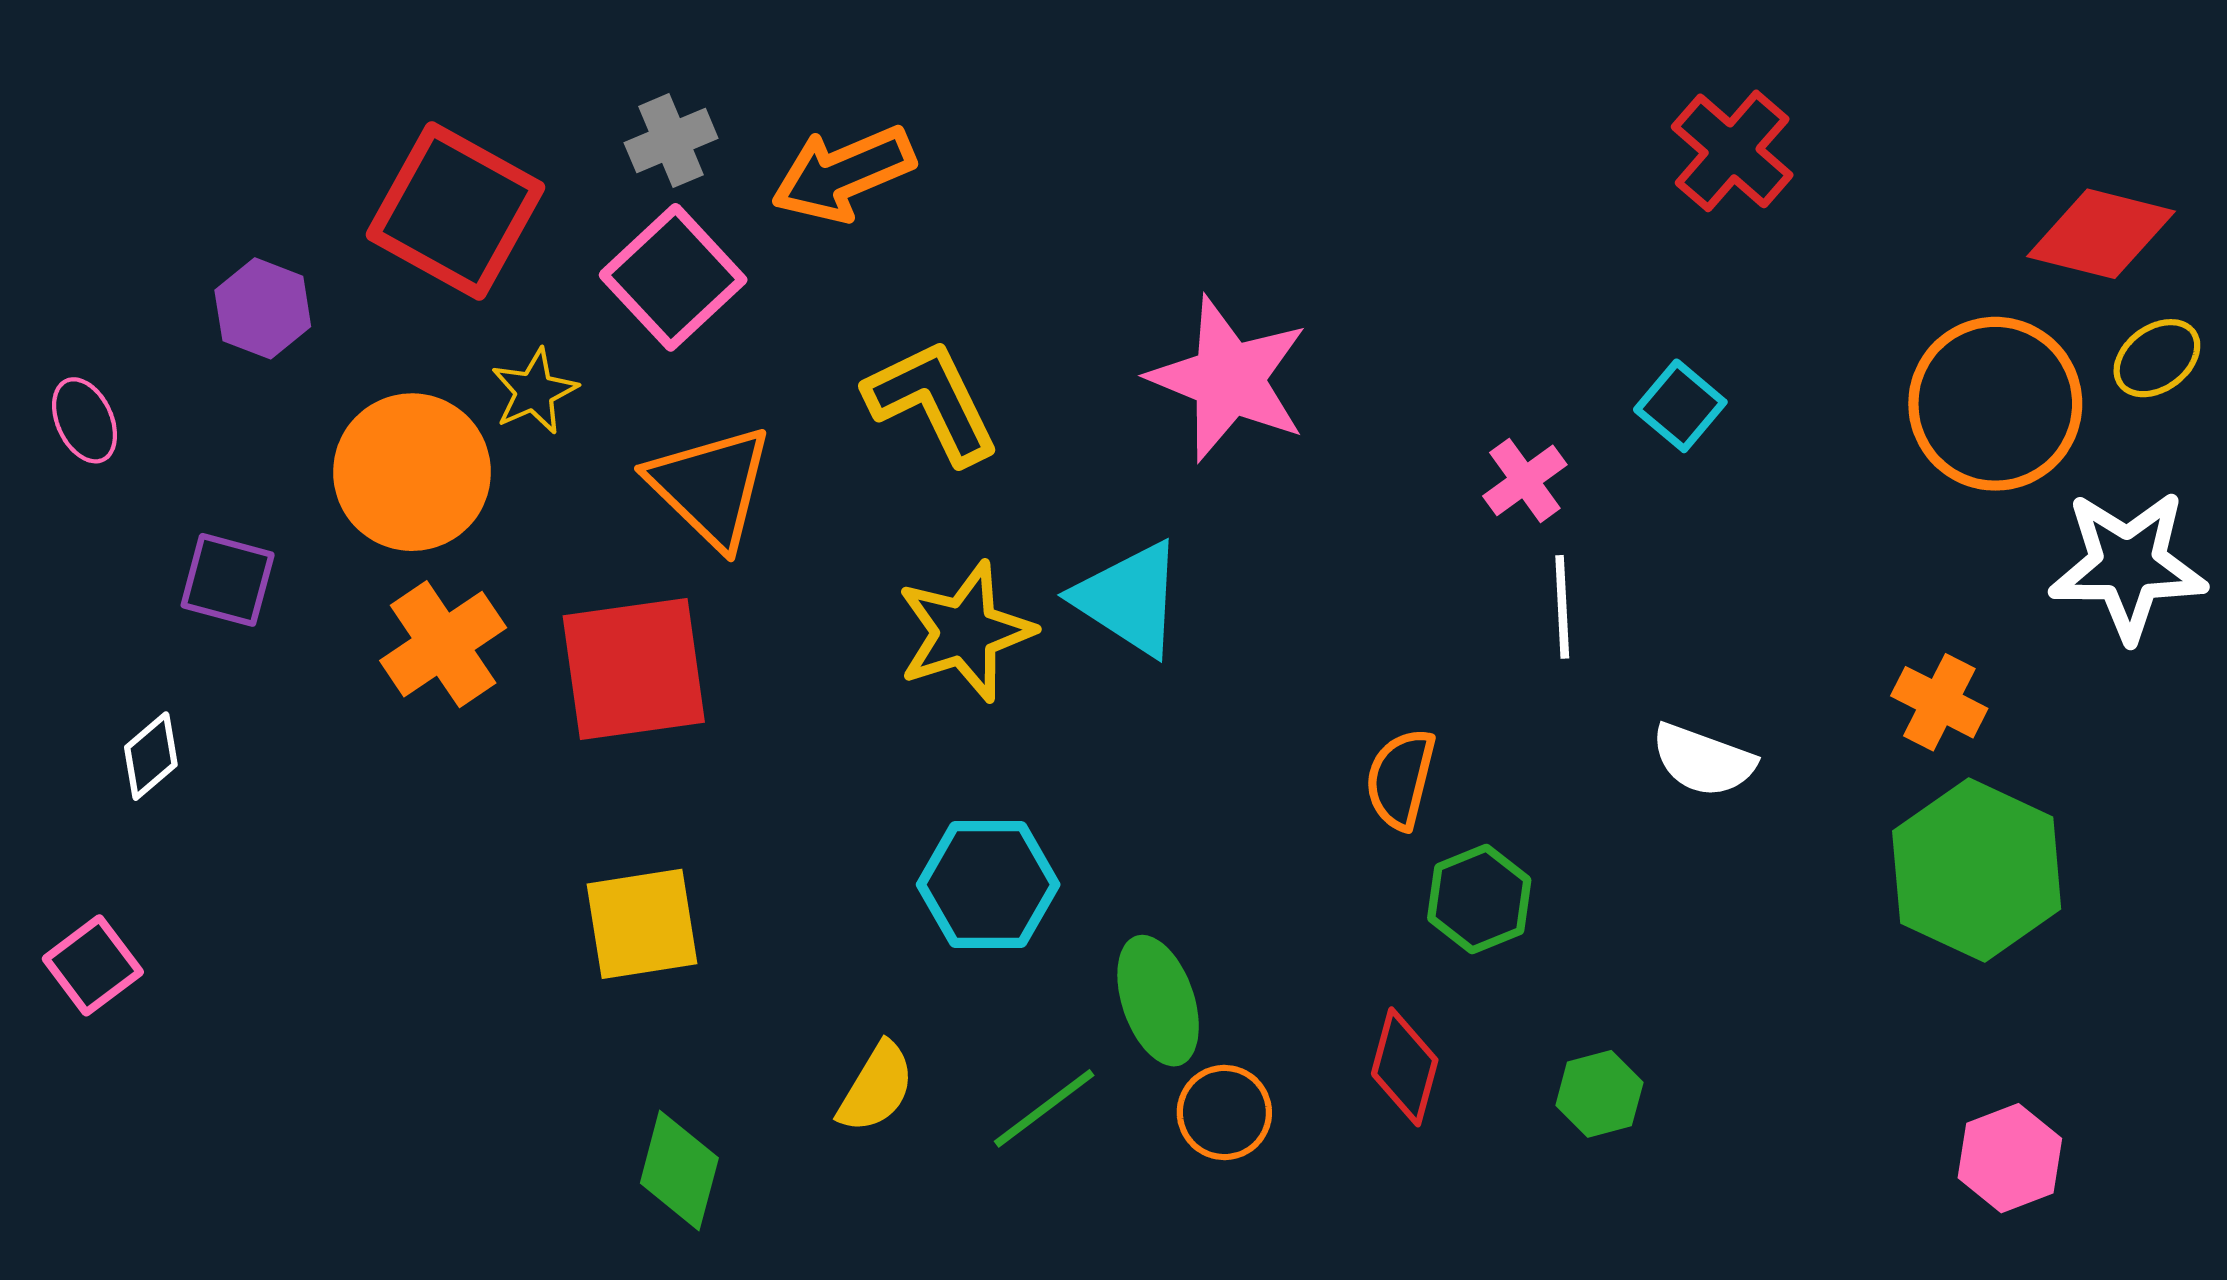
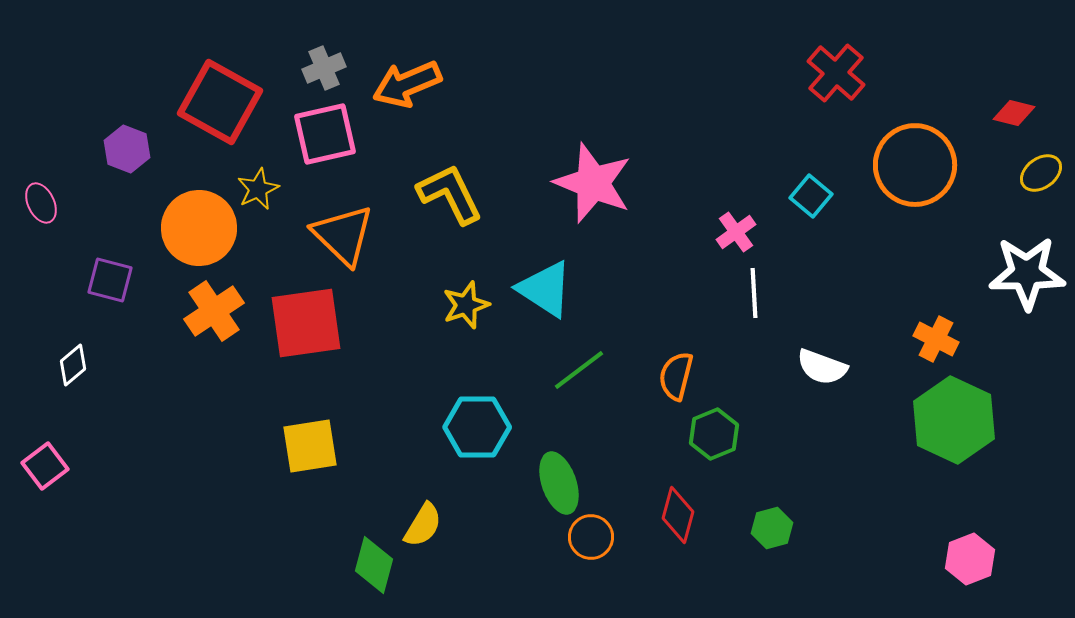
red diamond: (2101, 234) -> (1014, 113), size x0.6
pink square: (673, 277) -> (325, 134), turned 30
orange circle: (1995, 404) -> (915, 165), moved
yellow star: (965, 632) -> (466, 305), size x0.7
green line: (1044, 1108) -> (579, 370), moved
green diamond: (679, 1171) -> (374, 565), moved

